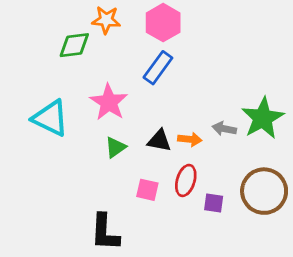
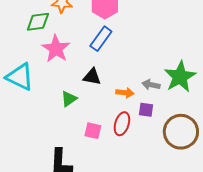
pink star: (109, 102) -> (56, 49), moved
black triangle: (159, 141) -> (92, 77), moved
purple square: (214, 203) -> (146, 110), moved

